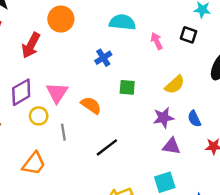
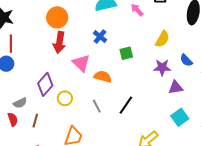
red arrow: (31, 45) -> (59, 42), moved
pink triangle: (57, 93) -> (81, 63), moved
purple star: (163, 118) -> (162, 67), turned 30
gray line: (63, 132) -> (97, 106), moved

